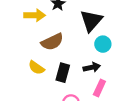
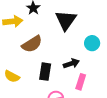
cyan circle: (103, 44) -> (92, 43), moved
yellow semicircle: (36, 68) -> (12, 76), moved

